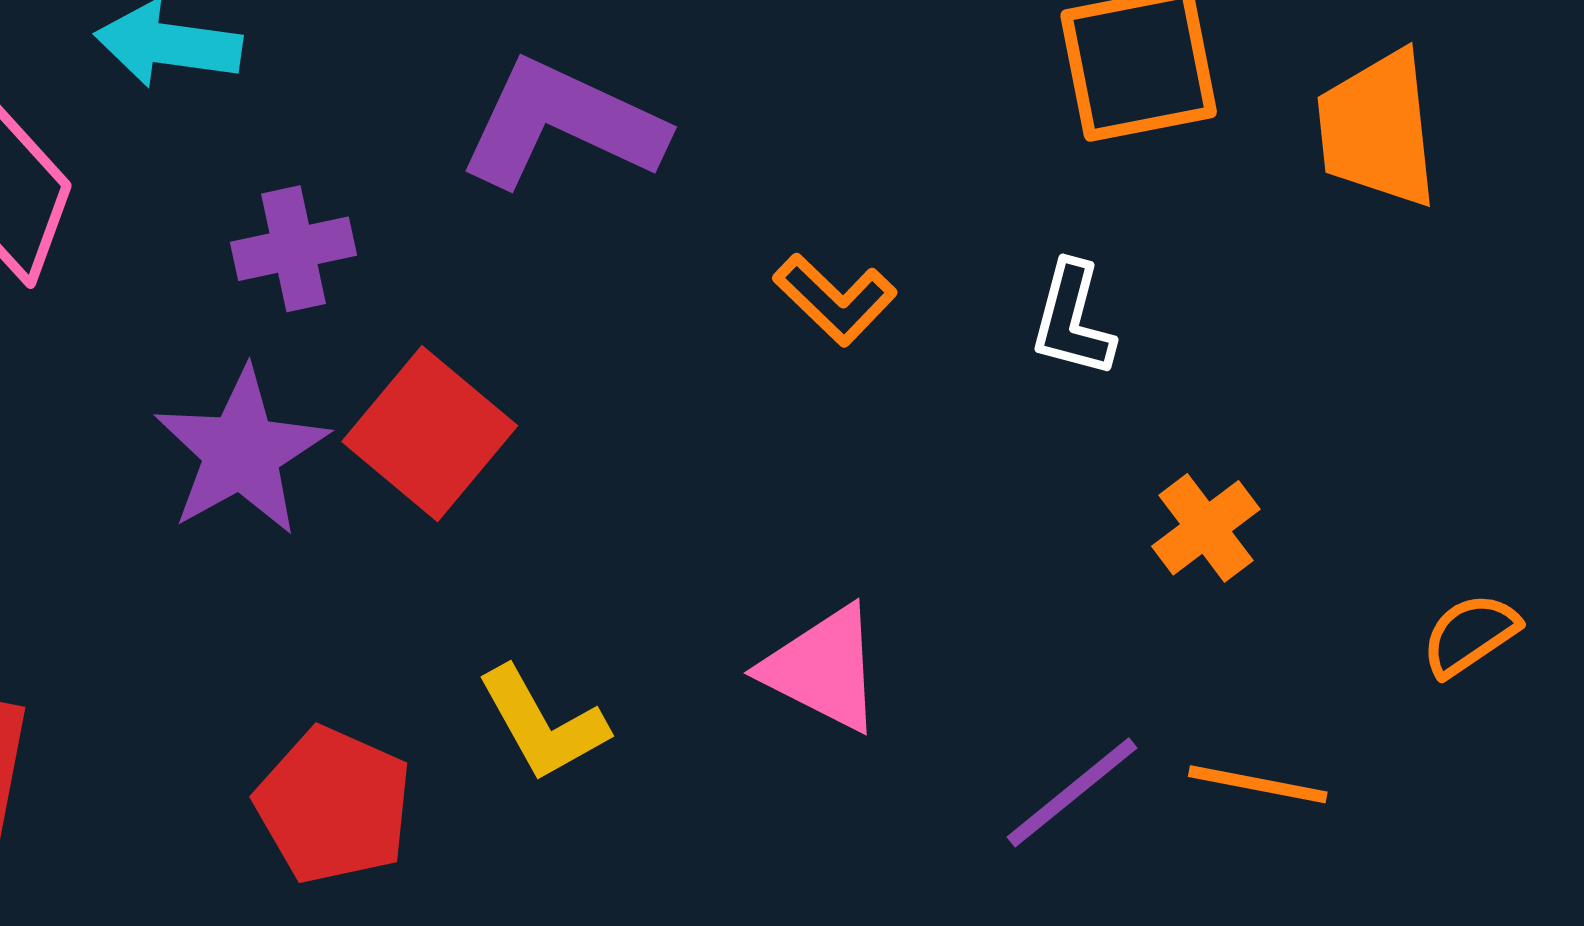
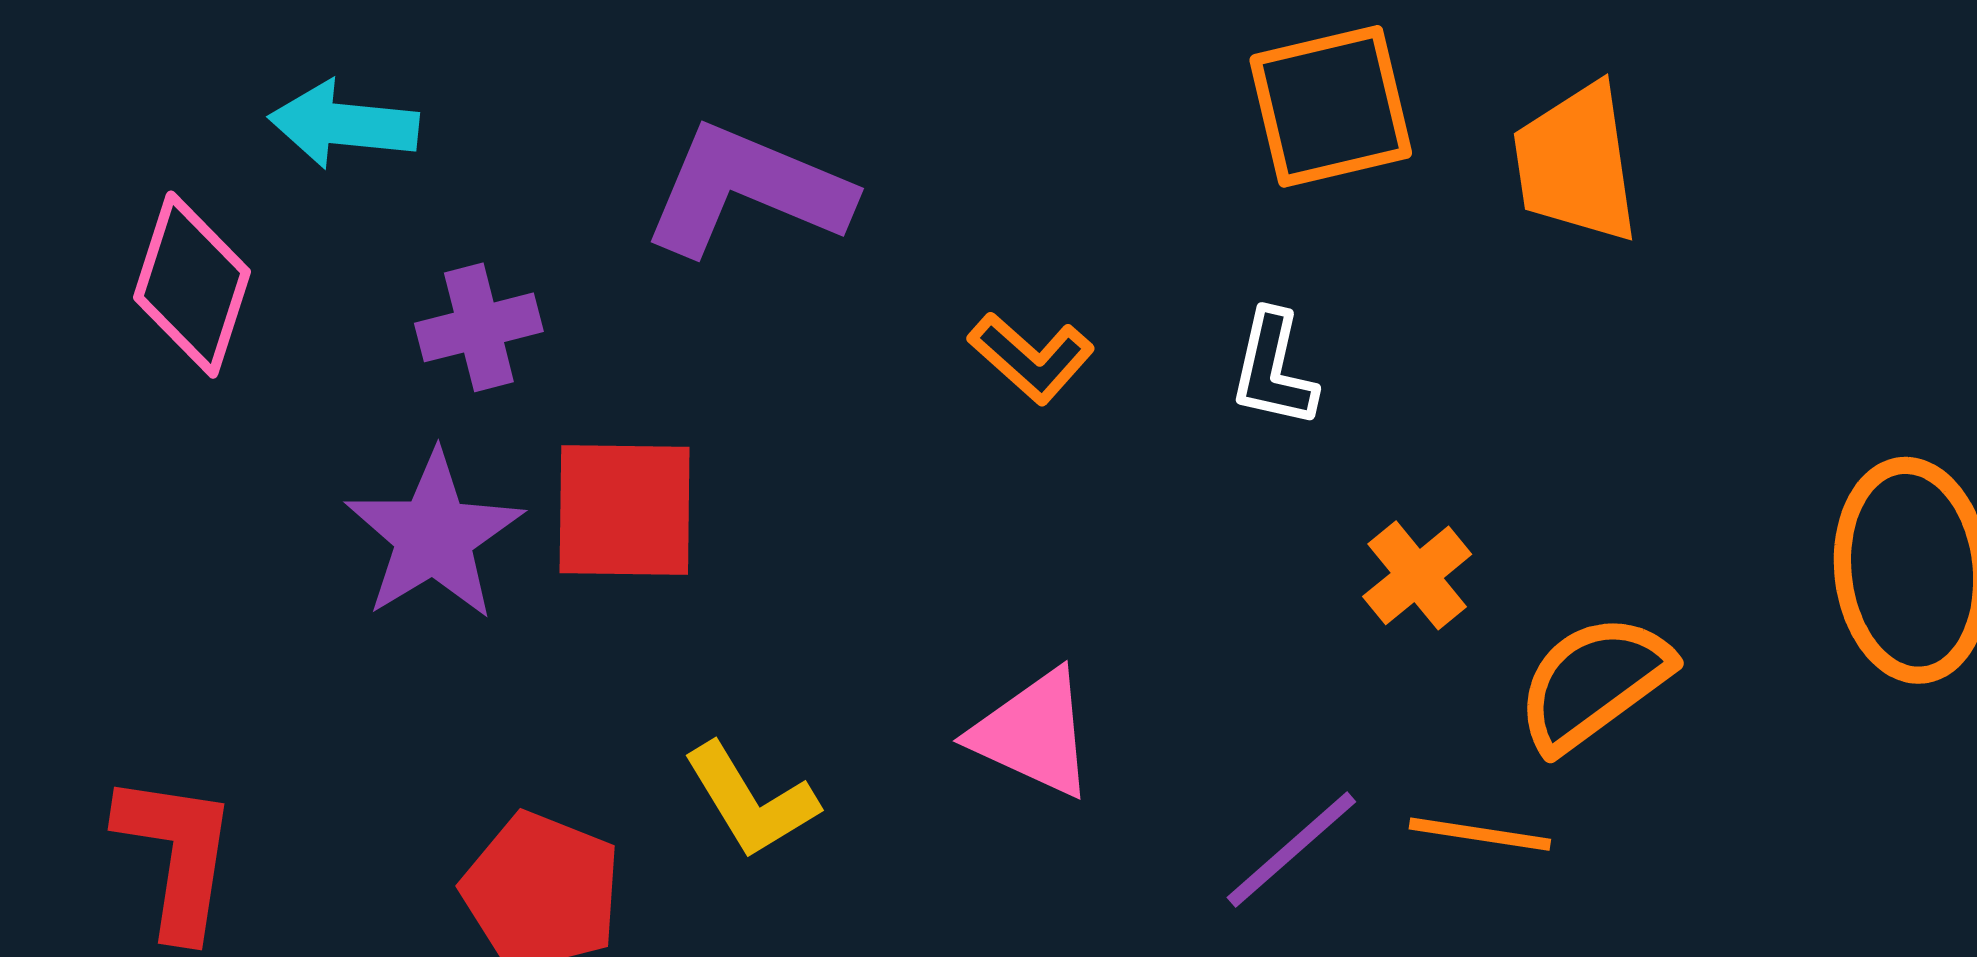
red square: (430, 434) -> (625, 510), turned -37
orange semicircle: (1470, 635) -> (1594, 683), moved, size x1.6

